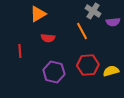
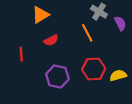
purple semicircle: (113, 22) -> (120, 23), turned -112
red semicircle: (48, 38) -> (51, 40), turned -32

